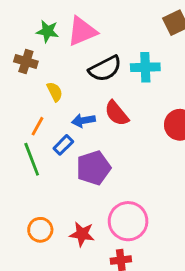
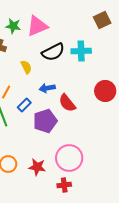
yellow semicircle: (55, 92) -> (26, 67), moved
red semicircle: (117, 113) -> (67, 103), moved
blue arrow: (83, 120) -> (47, 88), moved

